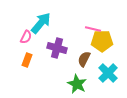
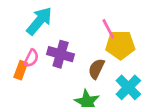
pink line: (93, 29) -> (108, 29), turned 49
pink semicircle: (26, 37) -> (31, 58), moved

